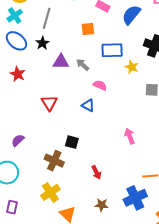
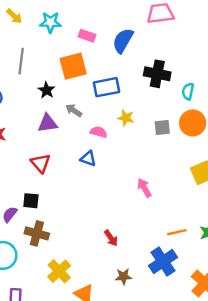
orange square: (88, 29) -> (73, 66), size x1.6
black star: (42, 43) -> (47, 90), moved
purple triangle: (61, 62) -> (48, 123), moved
yellow star: (132, 67) -> (126, 118), moved
black square: (72, 142) -> (31, 201), moved
brown cross: (54, 161) -> (37, 233), moved

